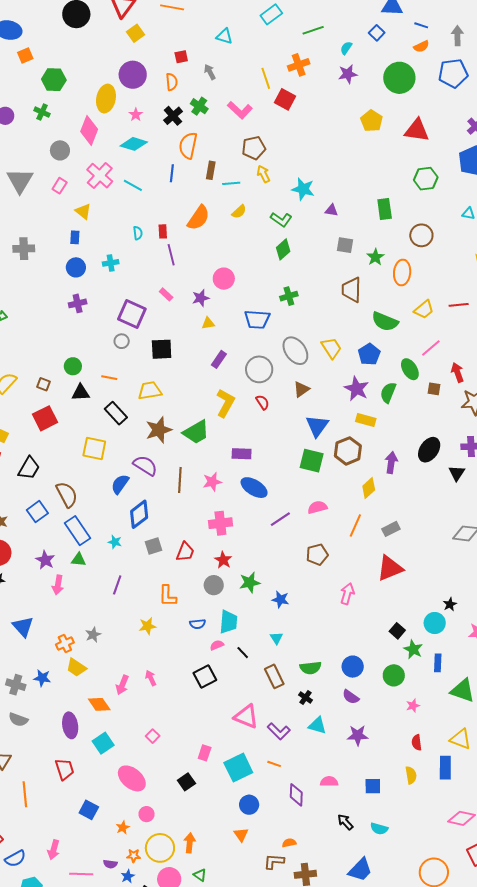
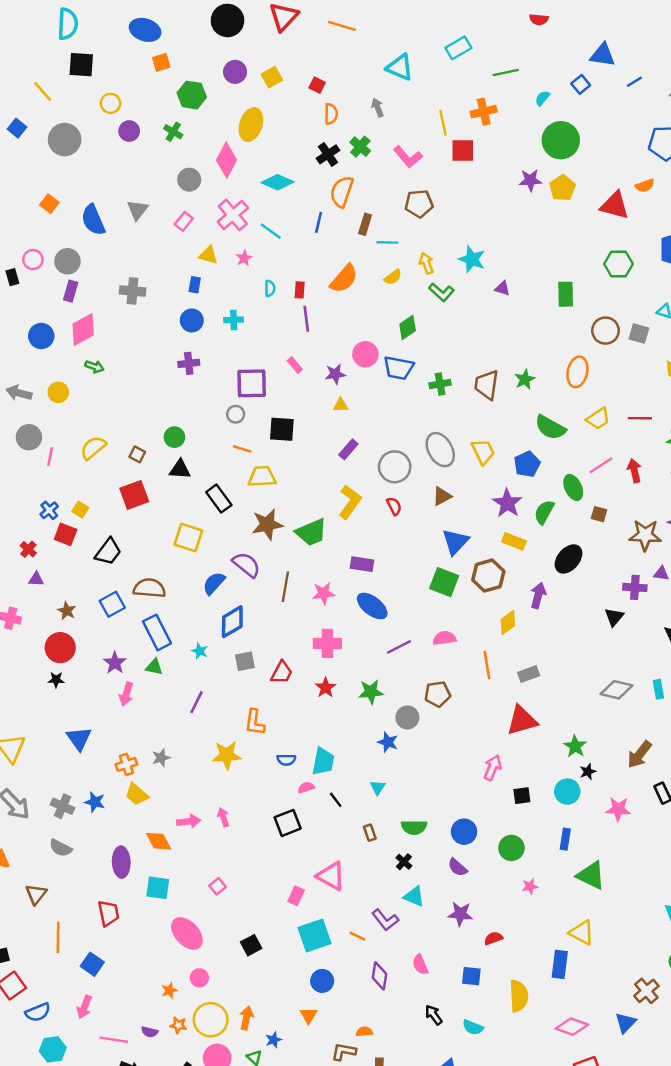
blue line: (421, 25) -> (634, 82), turned -56
yellow square: (136, 33) -> (272, 77), moved
cyan triangle: (224, 36) -> (400, 67), size x1.4
orange semicircle: (421, 46) -> (645, 186), moved
red square: (181, 57) -> (317, 85), moved, turned 32
purple star: (348, 74) -> (530, 180), moved
purple circle: (133, 75) -> (235, 72), moved, size x0.7
green circle: (399, 78) -> (561, 140), moved
red square: (285, 99) -> (463, 151), turned -35
pink star: (136, 115) -> (244, 258), moved
yellow arrow: (263, 174) -> (426, 263), moved
gray triangle: (20, 181) -> (137, 210), size x0.7
yellow triangle: (83, 211) -> (208, 255), turned -30
gray square: (345, 245) -> (639, 333), moved
green diamond: (283, 249) -> (408, 327), moved
green star: (375, 257) -> (525, 379), moved
brown trapezoid: (352, 290) -> (487, 385), moved
purple square: (132, 314) -> (252, 383), turned -32
blue trapezoid: (257, 319) -> (399, 368), moved
red arrow: (457, 372) -> (634, 471), moved
orange line: (109, 378) -> (242, 449), moved
black ellipse: (429, 450) -> (569, 559), moved
brown semicircle: (67, 495) -> (149, 588), turned -64
orange line: (355, 526) -> (487, 665), turned -40
green star: (250, 582) -> (371, 692), moved
gray circle: (214, 585) -> (407, 717), moved
pink arrow: (347, 594) -> (492, 768), moved
yellow star: (148, 626) -> (227, 755), size x1.4
black square: (397, 631) -> (522, 796), turned 35
green star: (413, 649) -> (575, 746), moved
brown rectangle: (274, 676) -> (370, 833), size x0.6
pink arrow: (122, 685) -> (189, 821), turned -126
purple L-shape: (279, 731) -> (385, 920), moved
red semicircle: (417, 742) -> (493, 938), moved, turned 70
cyan square: (103, 743) -> (158, 888), turned 35
pink rectangle: (205, 753) -> (296, 896), moved
yellow semicircle: (411, 775) -> (519, 996), moved, size x1.5
pink semicircle: (329, 781) -> (420, 965), turned -120
blue square: (89, 810) -> (92, 964), moved
blue star: (128, 876) -> (274, 1040), moved

